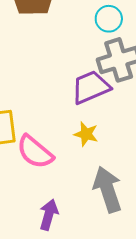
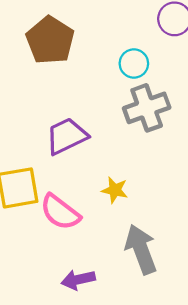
purple trapezoid: (91, 87) -> (67, 136), moved
purple arrow: (49, 215) -> (78, 280), turned -116

